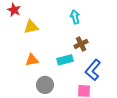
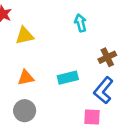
brown cross: (81, 44) -> (107, 57), moved
gray circle: (45, 85) -> (25, 111), moved

